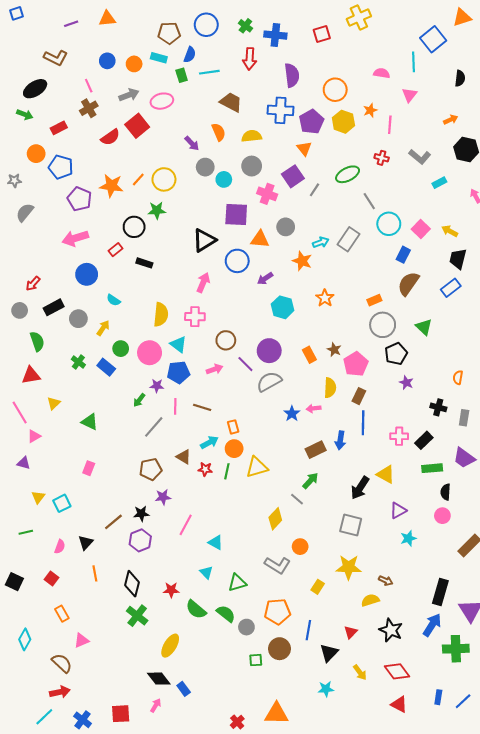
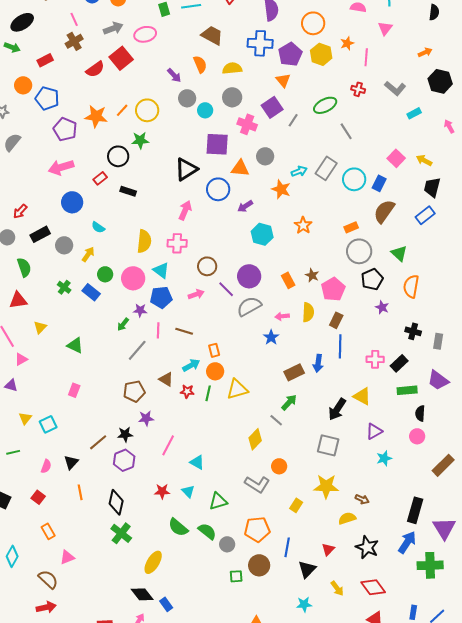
cyan circle: (389, 224) -> (354, 179), moved
orange semicircle: (458, 377) -> (411, 286), moved, size x1.6
pink arrow: (314, 408) -> (282, 316), moved
red star: (171, 590) -> (162, 491), moved

